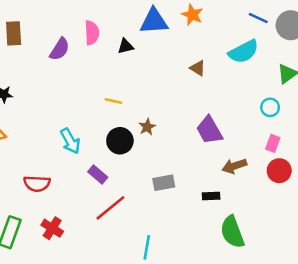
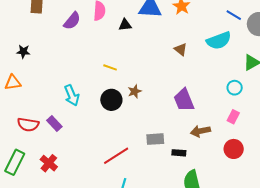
red circle: (279, 171) -> (234, 149), moved
purple rectangle: (98, 174) -> (54, 124), moved
gray rectangle: (164, 183) -> (155, 139), moved
red semicircle: (37, 184) -> (28, 125), moved
red line: (110, 208) -> (116, 156), moved

